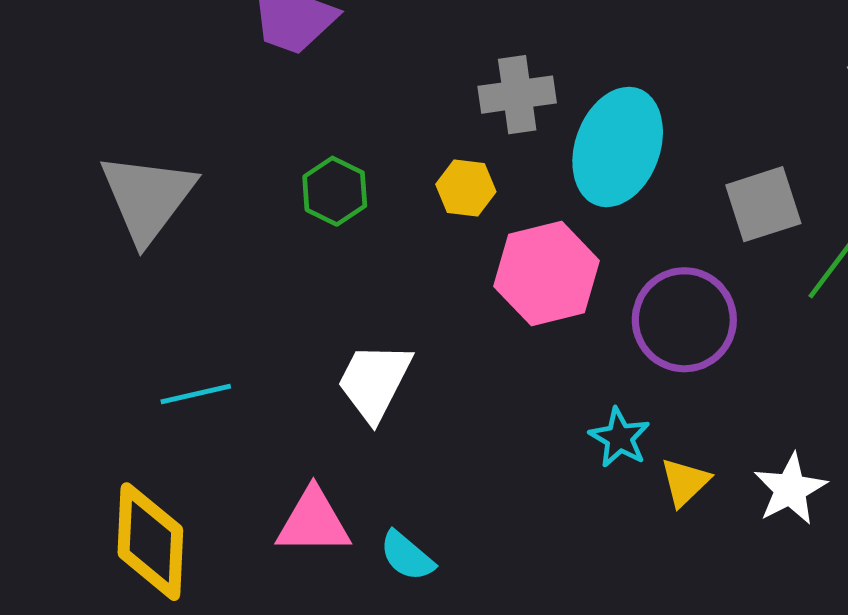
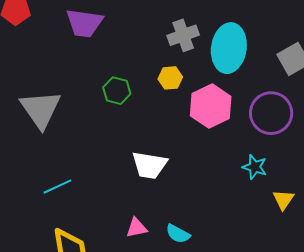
white trapezoid: (374, 381) -> (149, 165), turned -96
cyan line: (196, 394) -> (57, 187), moved
yellow triangle: (685, 482) -> (283, 200), moved
pink triangle: (313, 522) -> (137, 228), size x0.7

